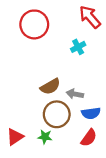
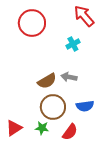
gray arrow: (75, 94) -> (69, 77), moved
red semicircle: (89, 138) -> (70, 132), moved

